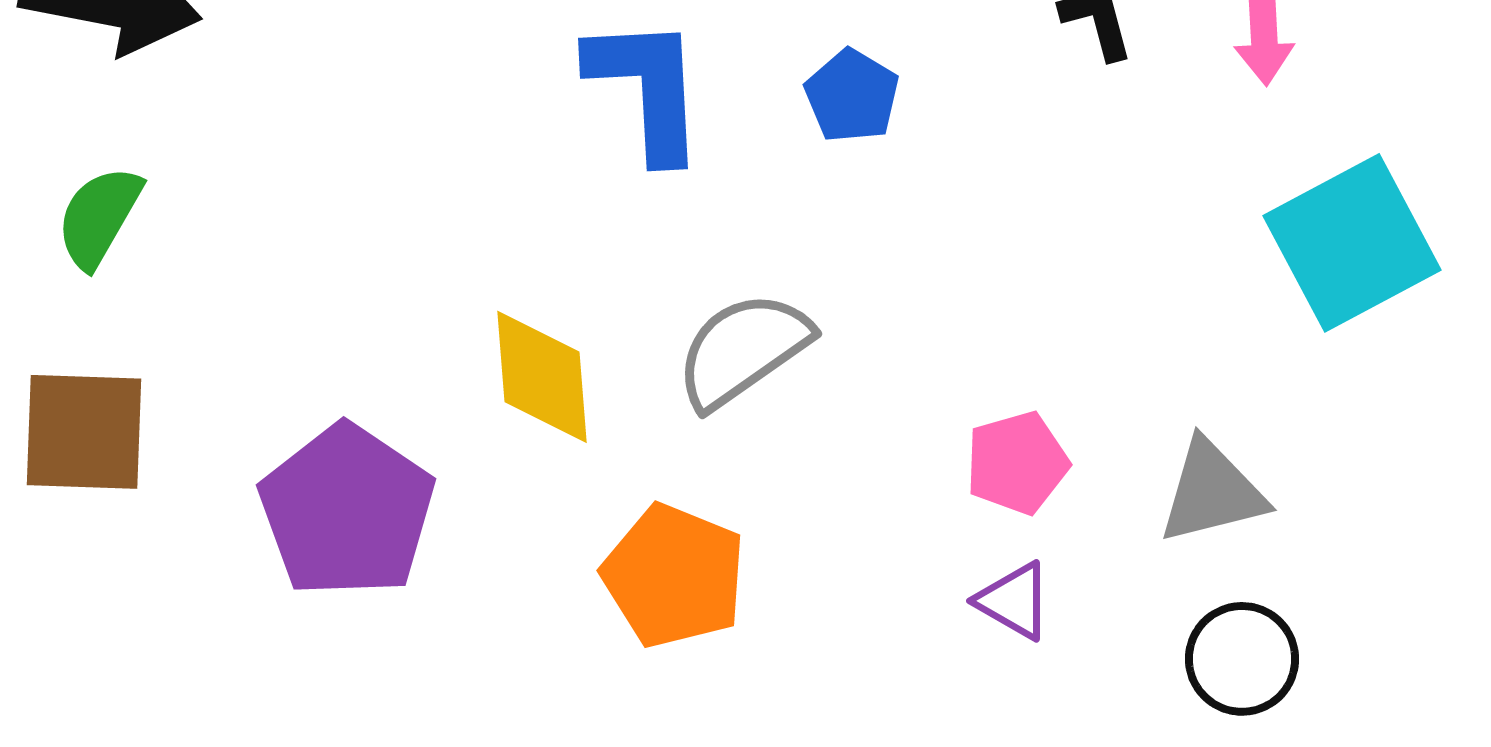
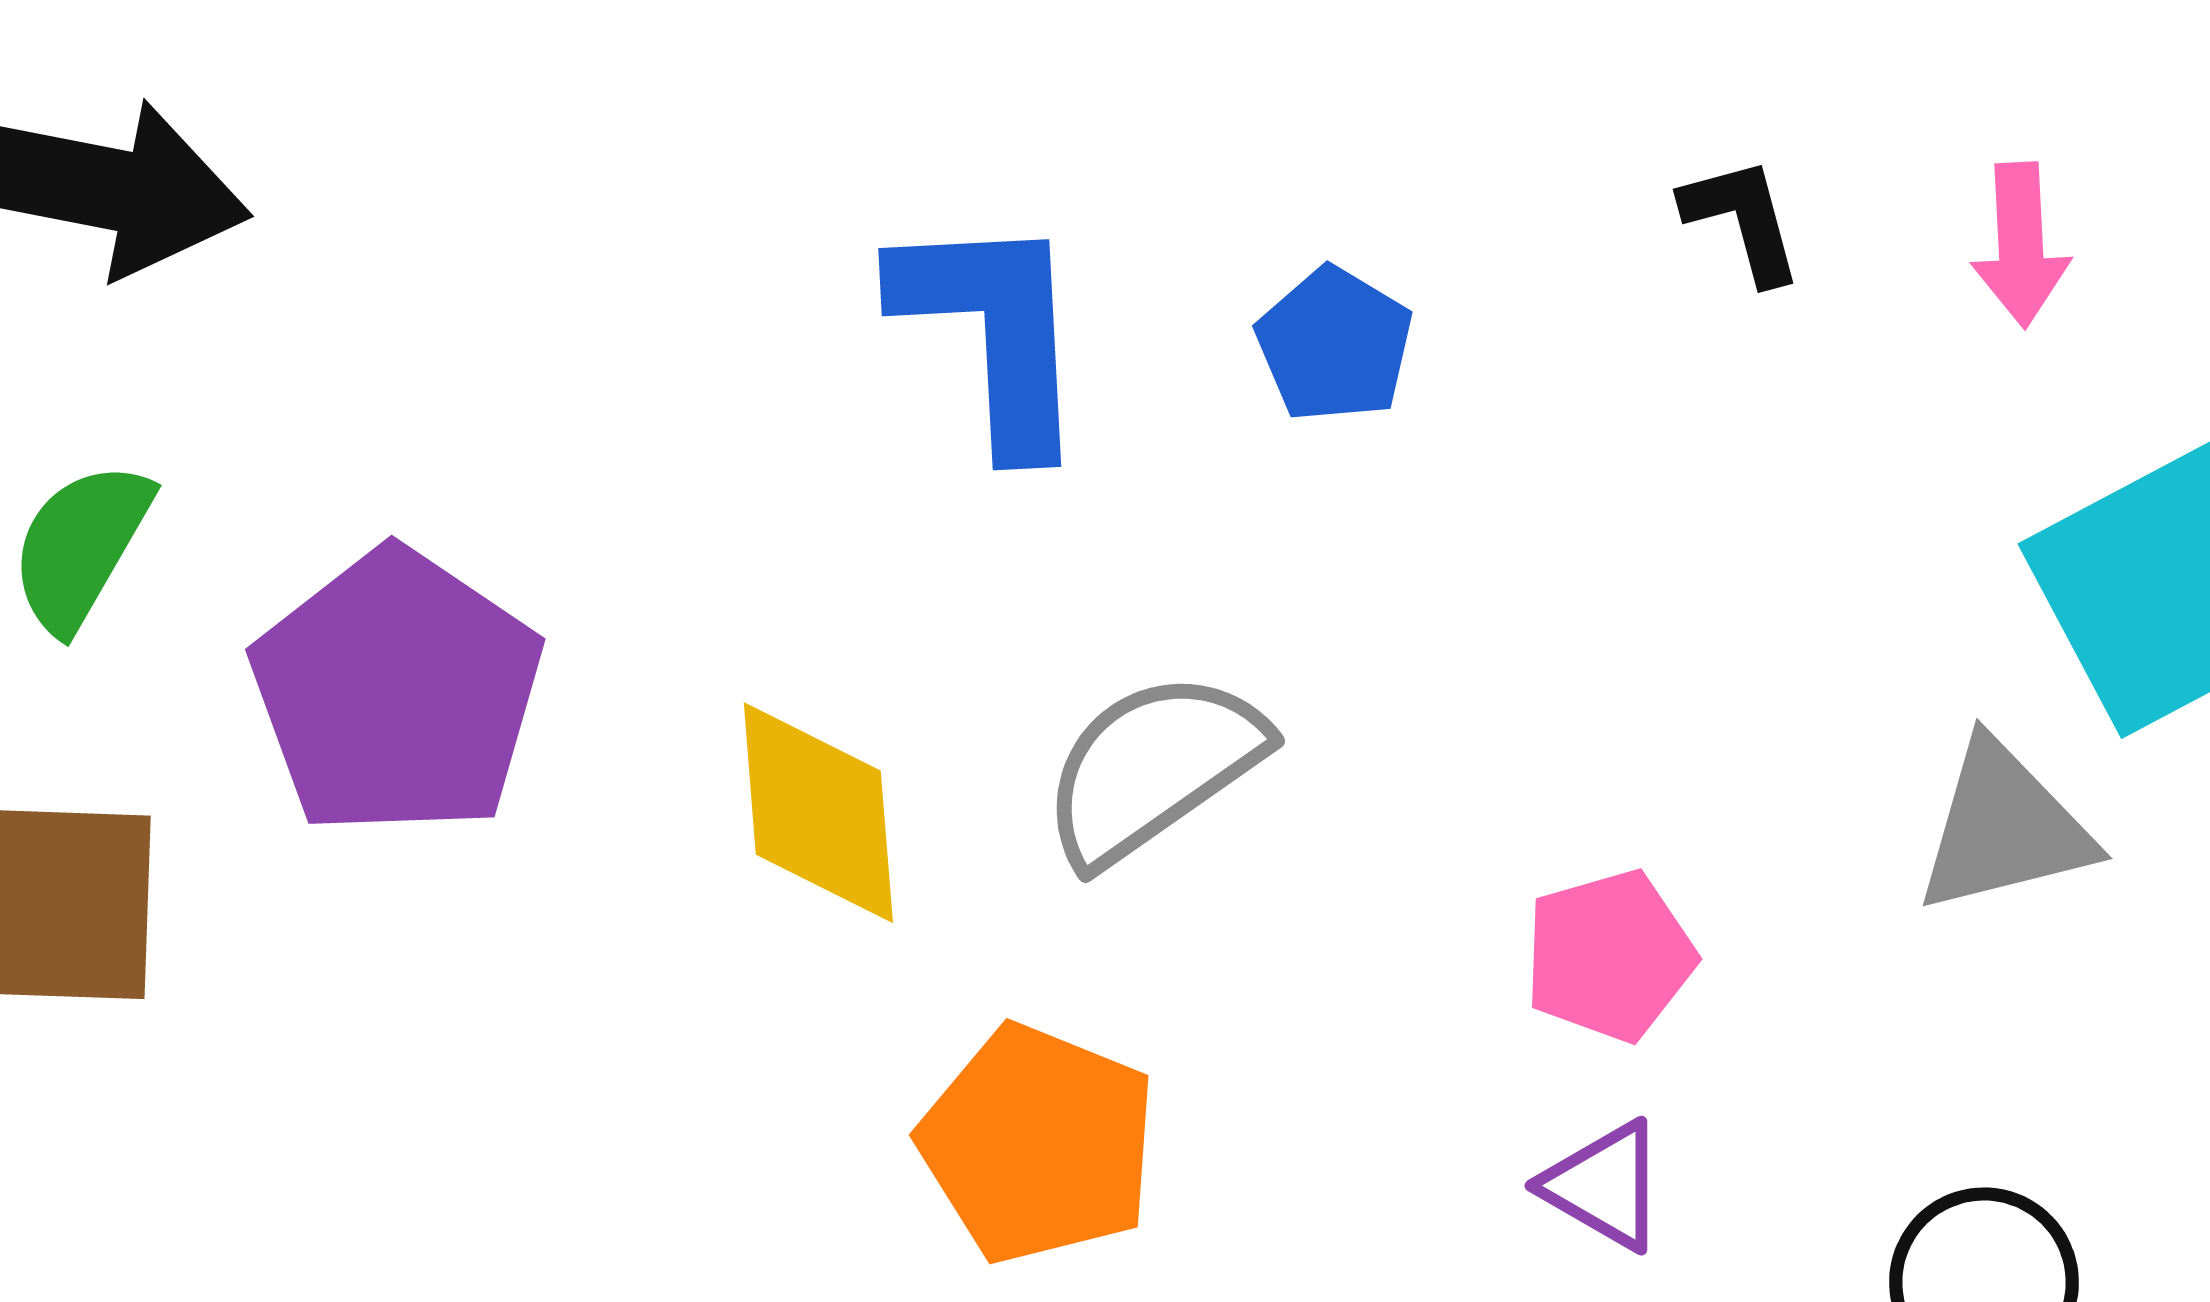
gray triangle: (1212, 492) -> (2004, 828), moved
purple pentagon: (347, 511) -> (397, 693), moved

